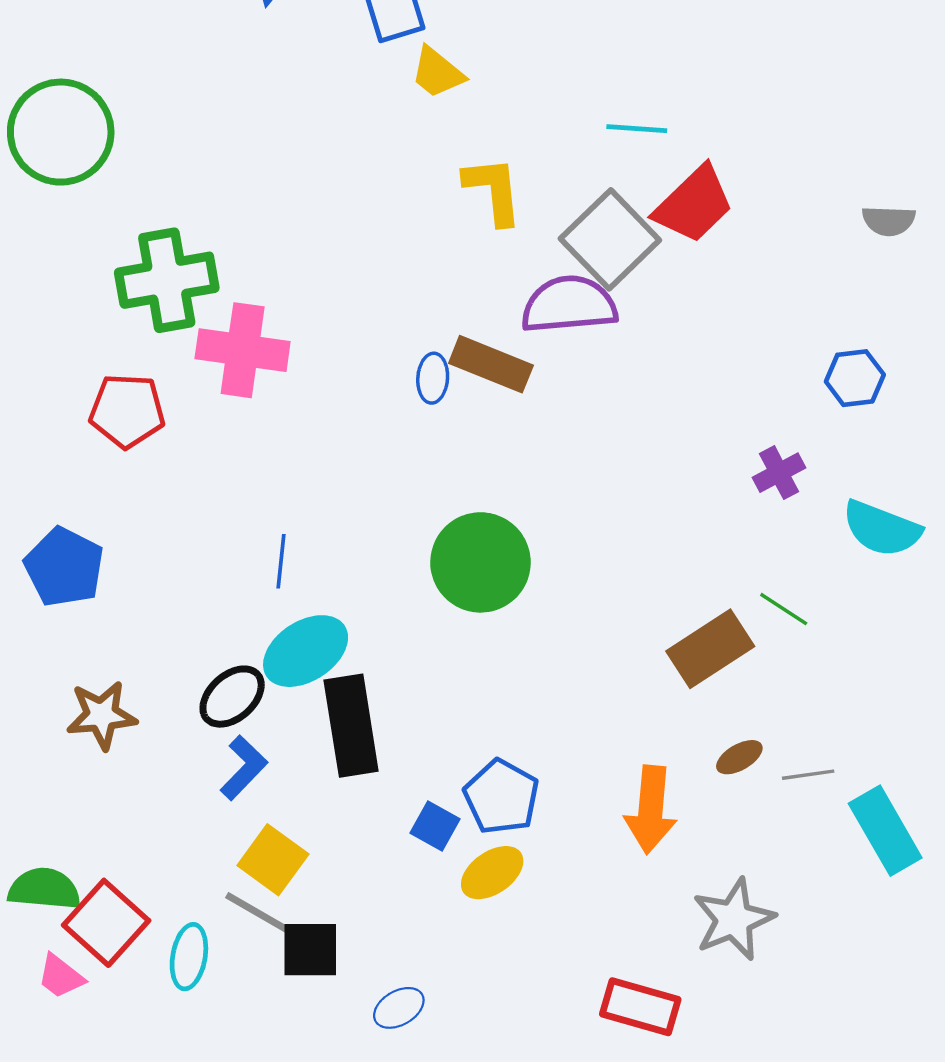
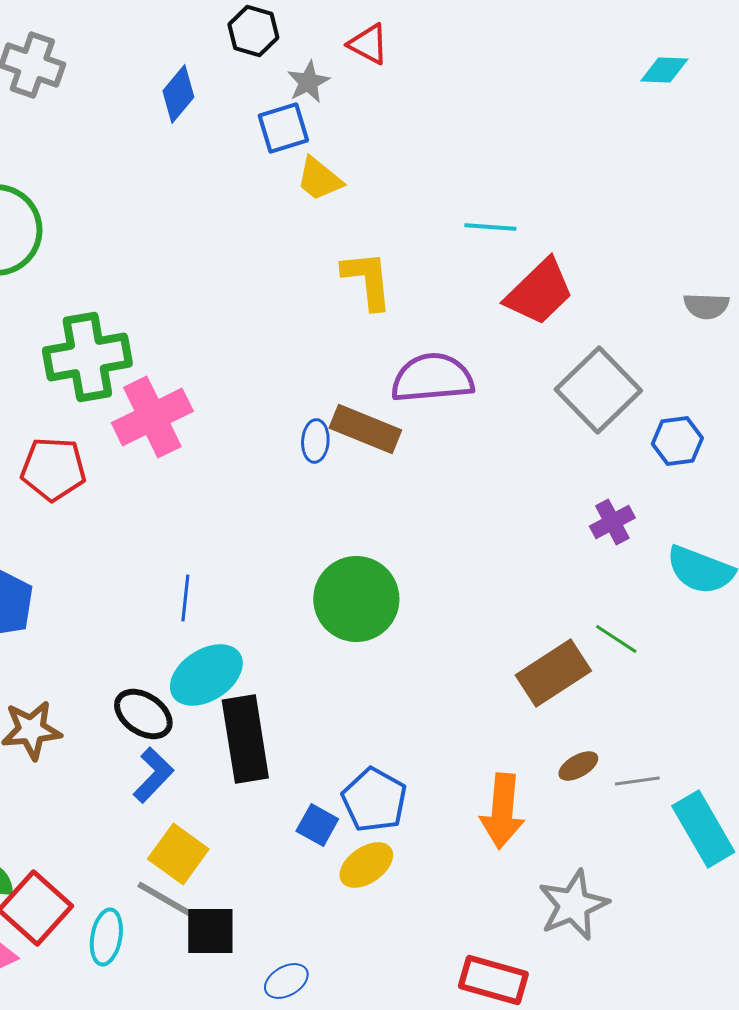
gray square: (610, 239) -> (598, 390), moved
pink cross: (243, 350) -> (152, 417), turned -34
black ellipse: (232, 697) -> (143, 714), turned 76

